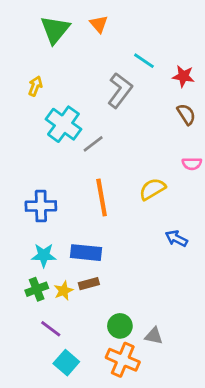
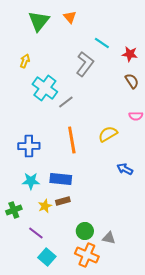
green cross: (37, 289) -> (14, 210), moved

